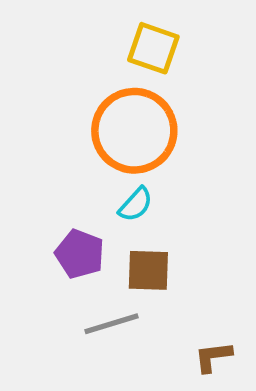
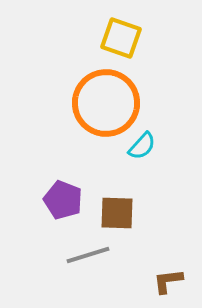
cyan semicircle: (136, 204) -> (142, 146), moved

